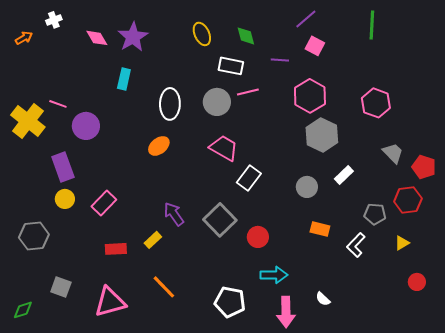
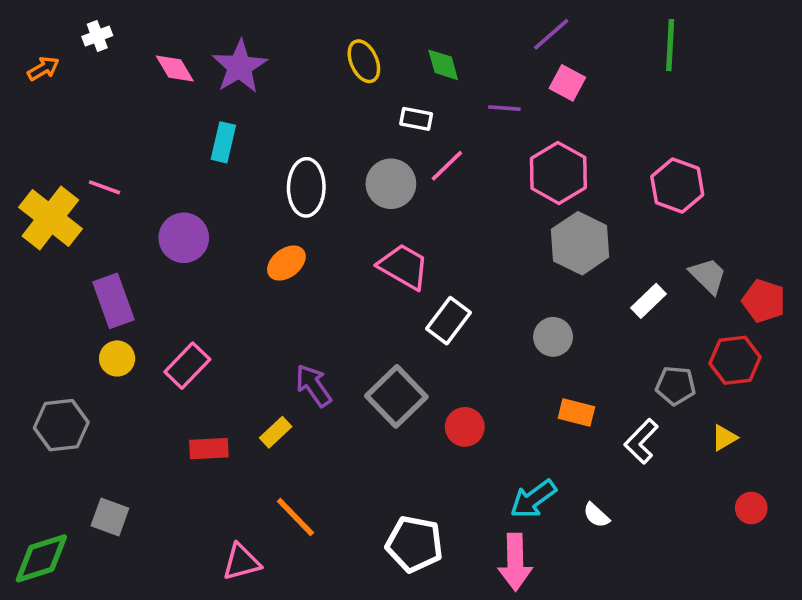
white rectangle: (231, 66) -> (416, 119), size x0.7
pink line: (248, 92) -> (447, 166), turned -30
purple circle: (86, 126) -> (184, 238), moved
white rectangle: (344, 175) -> (649, 301), moved
cyan arrow: (274, 275) -> (533, 499), moved, turned 144
white semicircle: (323, 299) -> (596, 515), moved
pink triangle: (110, 302) -> (241, 562), moved, size x0.7
green diamond: (23, 310) -> (41, 558), size x1.6

